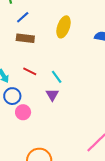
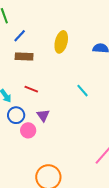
cyan line: (57, 77) -> (83, 91), moved
purple triangle: (52, 95) -> (43, 115), moved

